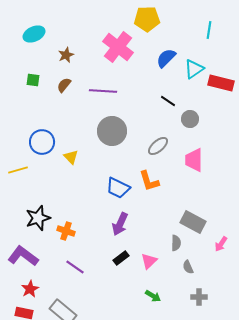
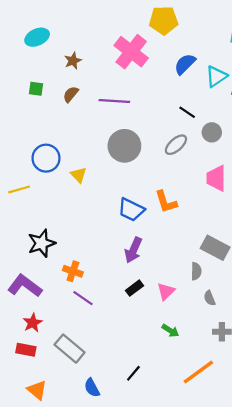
gray ellipse: (158, 146) -> (176, 145), moved
orange cross: (66, 231) -> (73, 271), moved

